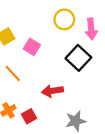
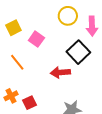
red arrow: (52, 91) -> (60, 72), moved

